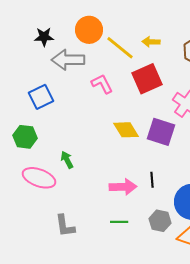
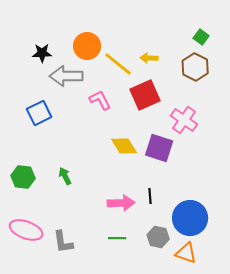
green hexagon: (25, 137) -> (23, 177), moved
pink ellipse: (39, 178) -> (26, 230), moved

